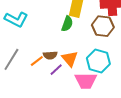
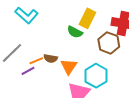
green semicircle: (67, 24) -> (75, 32), turned 84
purple line: (56, 70) -> (28, 71), moved

